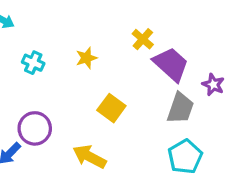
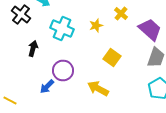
yellow cross: (143, 39) -> (121, 14), moved
cyan cross: (33, 63) -> (62, 28), size x1.6

